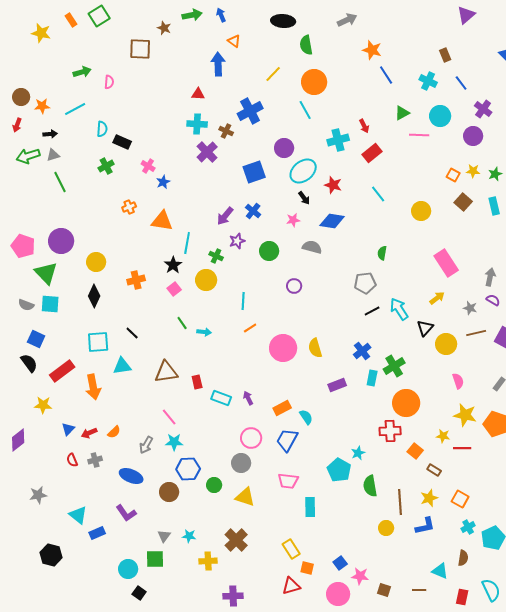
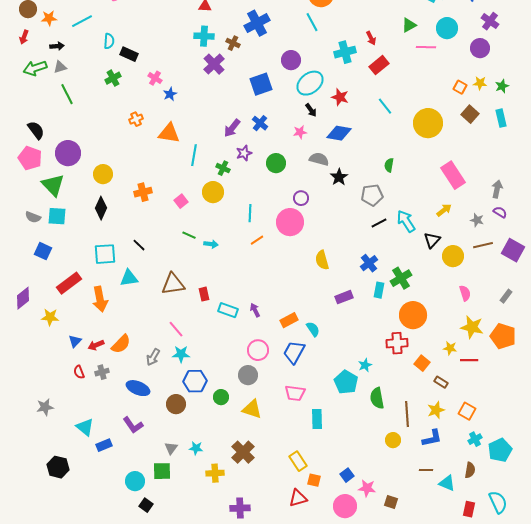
yellow circle: (421, 211) -> (428, 123), size x1.5
black star: (173, 265) -> (339, 177), moved
green line: (182, 323) -> (189, 235), turned -32
pink circle: (283, 348) -> (290, 222), moved
black semicircle: (29, 363) -> (36, 130), moved
orange semicircle: (114, 432) -> (121, 344), size x1.5
purple diamond: (18, 440) -> (23, 298), moved
brown line: (419, 590) -> (426, 470), moved

